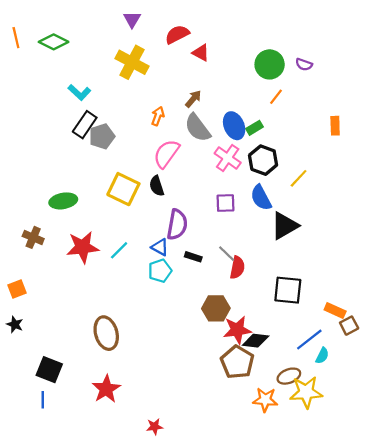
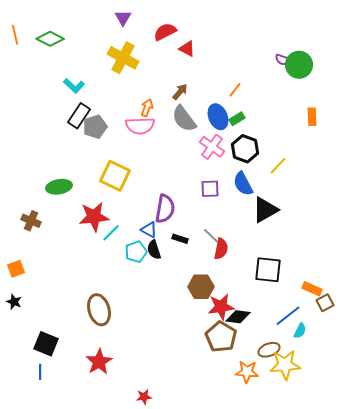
green circle: (270, 64) -> (299, 65), moved
orange line: (276, 97) -> (235, 90), moved
pink semicircle: (166, 154) -> (140, 126), moved, turned -128
black semicircle: (157, 186) -> (154, 250), moved
red star: (83, 247) -> (94, 217), moved
cyan pentagon: (160, 271) -> (136, 252), moved

